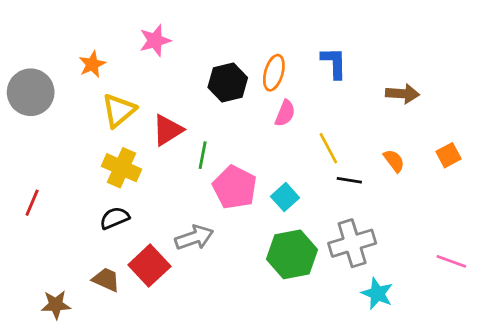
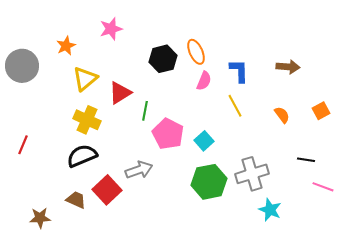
blue L-shape: (334, 63) -> (239, 71), moved
orange ellipse: (274, 73) -> (196, 52), turned -40
black line: (349, 180) -> (306, 160), moved
black semicircle: (115, 218) -> (82, 156), size x1.4

